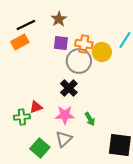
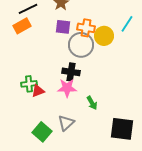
black cross: (69, 88) -> (71, 72), turned -36
pink star: (65, 115) -> (67, 88), moved
green cross: (22, 117) -> (29, 84), moved

